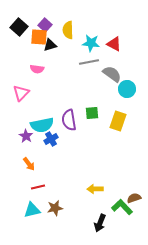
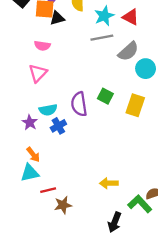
cyan star: (91, 43) -> (104, 16), turned -30
gray semicircle: (112, 74) -> (128, 51), turned 102
pink triangle: (21, 93) -> (38, 73), moved
green square: (92, 113) -> (105, 96), turned 32
cyan semicircle: (42, 125) -> (48, 110), size x0.7
red line: (38, 187) -> (48, 190), moved
cyan triangle: (32, 210) -> (30, 173), moved

